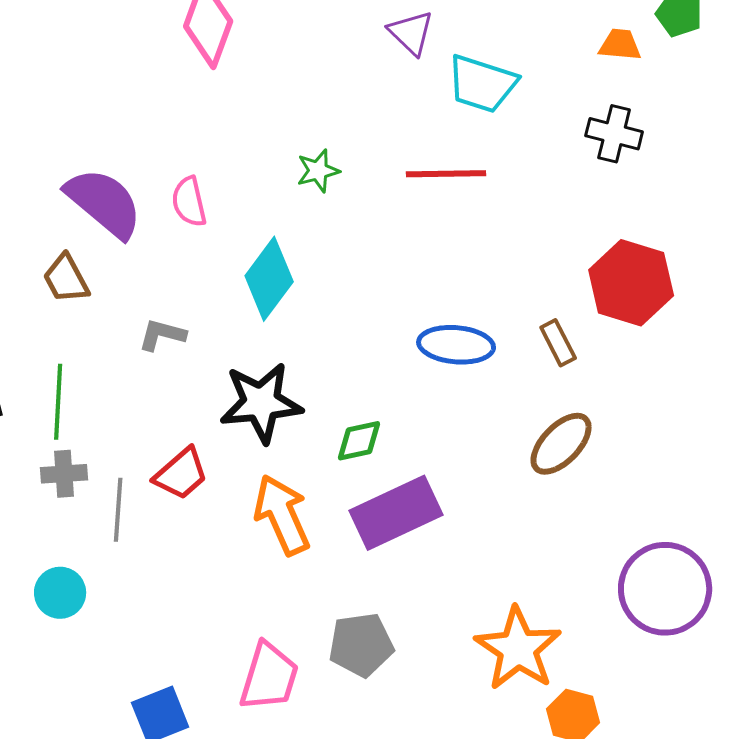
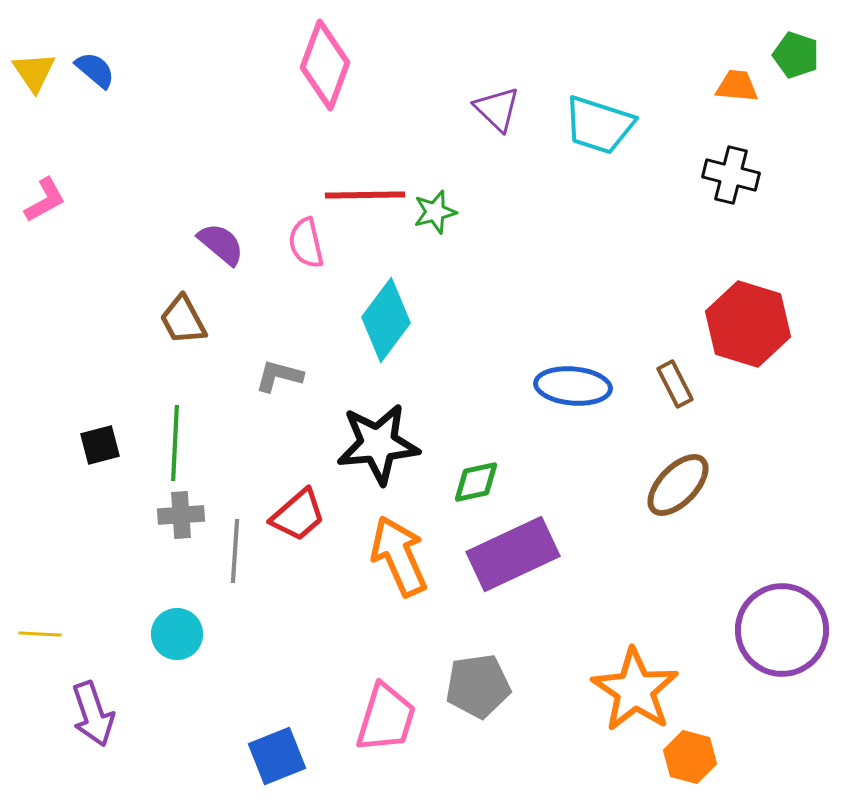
purple triangle: (411, 33) -> (497, 109), moved
red line: (446, 174) -> (365, 195), moved
purple semicircle: (104, 203) -> (221, 244), size x0.6

